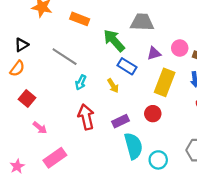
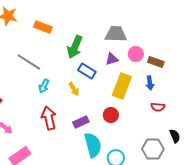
gray trapezoid: (142, 22) -> (116, 34), moved
green arrow: (114, 40) -> (75, 47), turned -115

